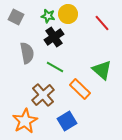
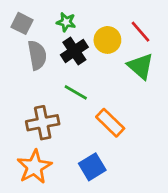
yellow circle: (68, 14) -> (107, 40), moved
gray semicircle: (27, 53) -> (37, 55), moved
green triangle: (102, 70) -> (141, 66), moved
brown cross: (43, 95) -> (43, 123), moved, turned 30

